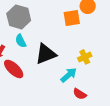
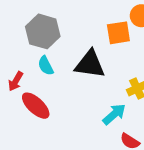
black triangle: (46, 54) -> (90, 64), moved, turned 30

